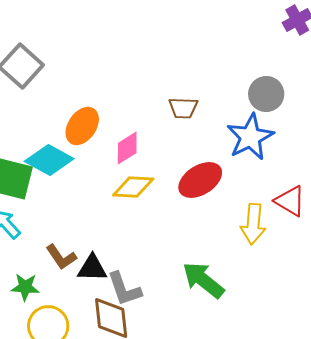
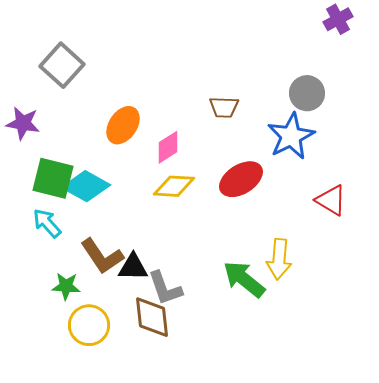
cyan diamond: (49, 160) -> (86, 186), moved
yellow arrow: (253, 224) -> (279, 259), moved
brown L-shape: (61, 257) -> (102, 256), size x1.4

